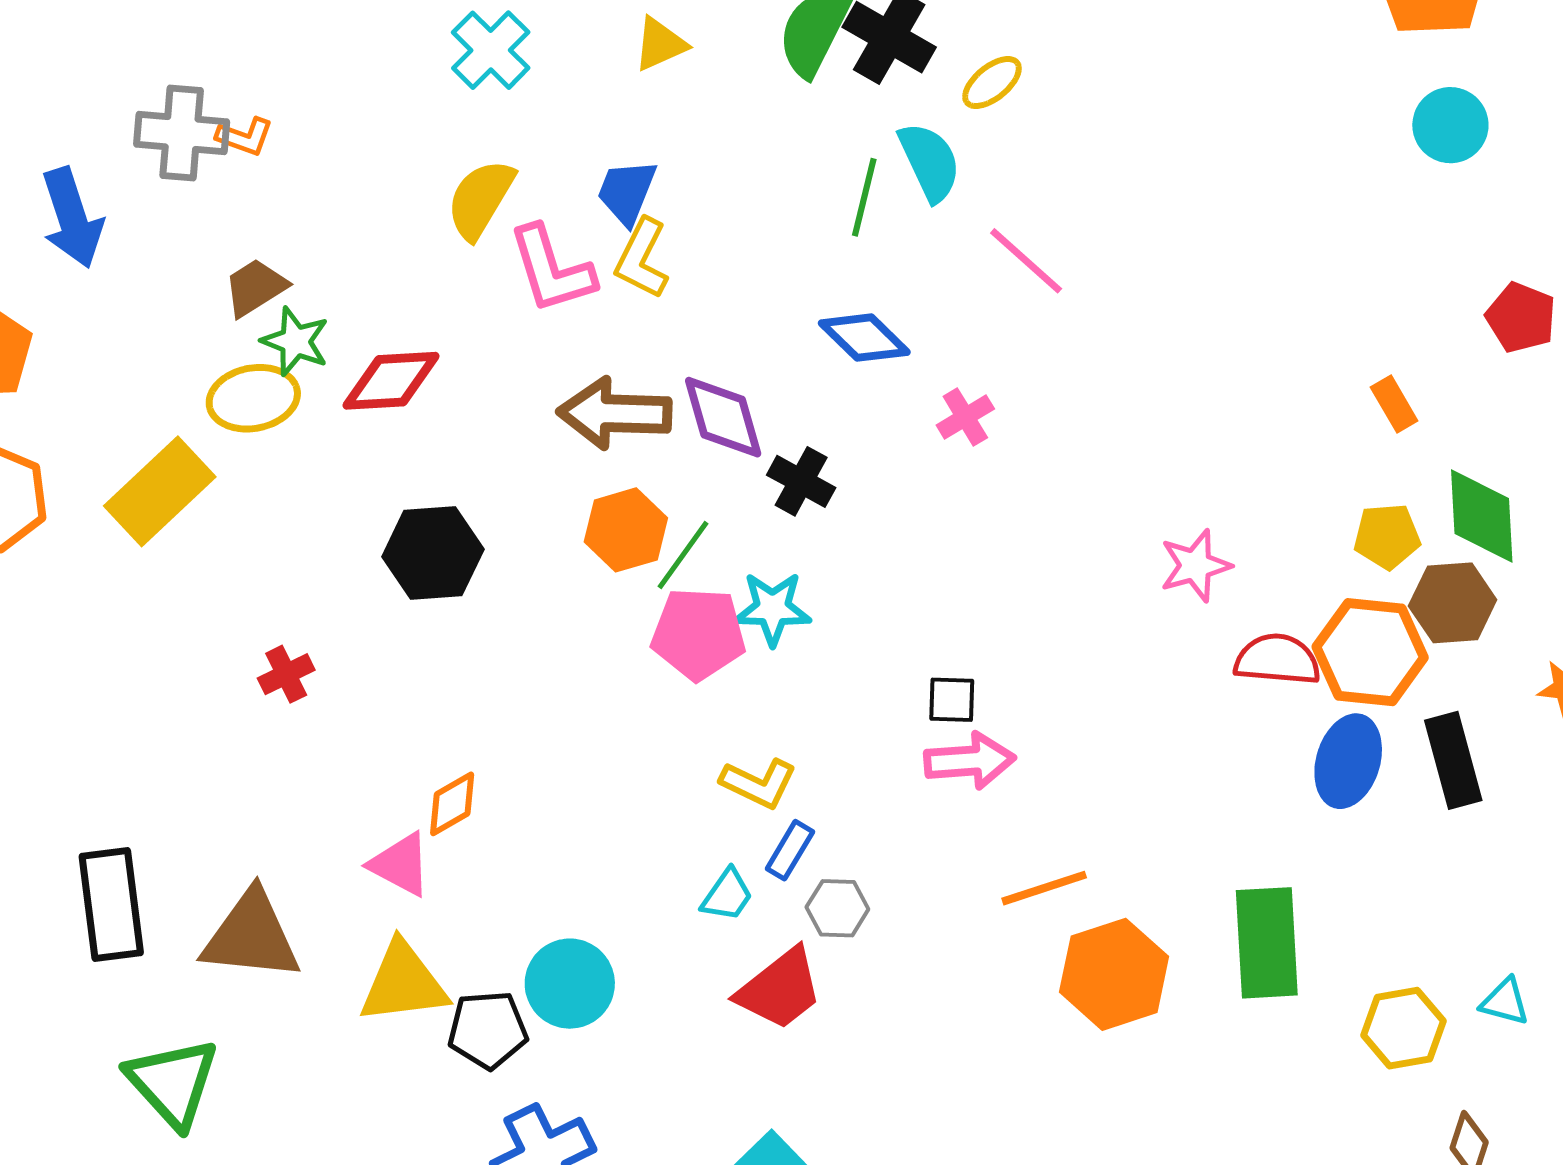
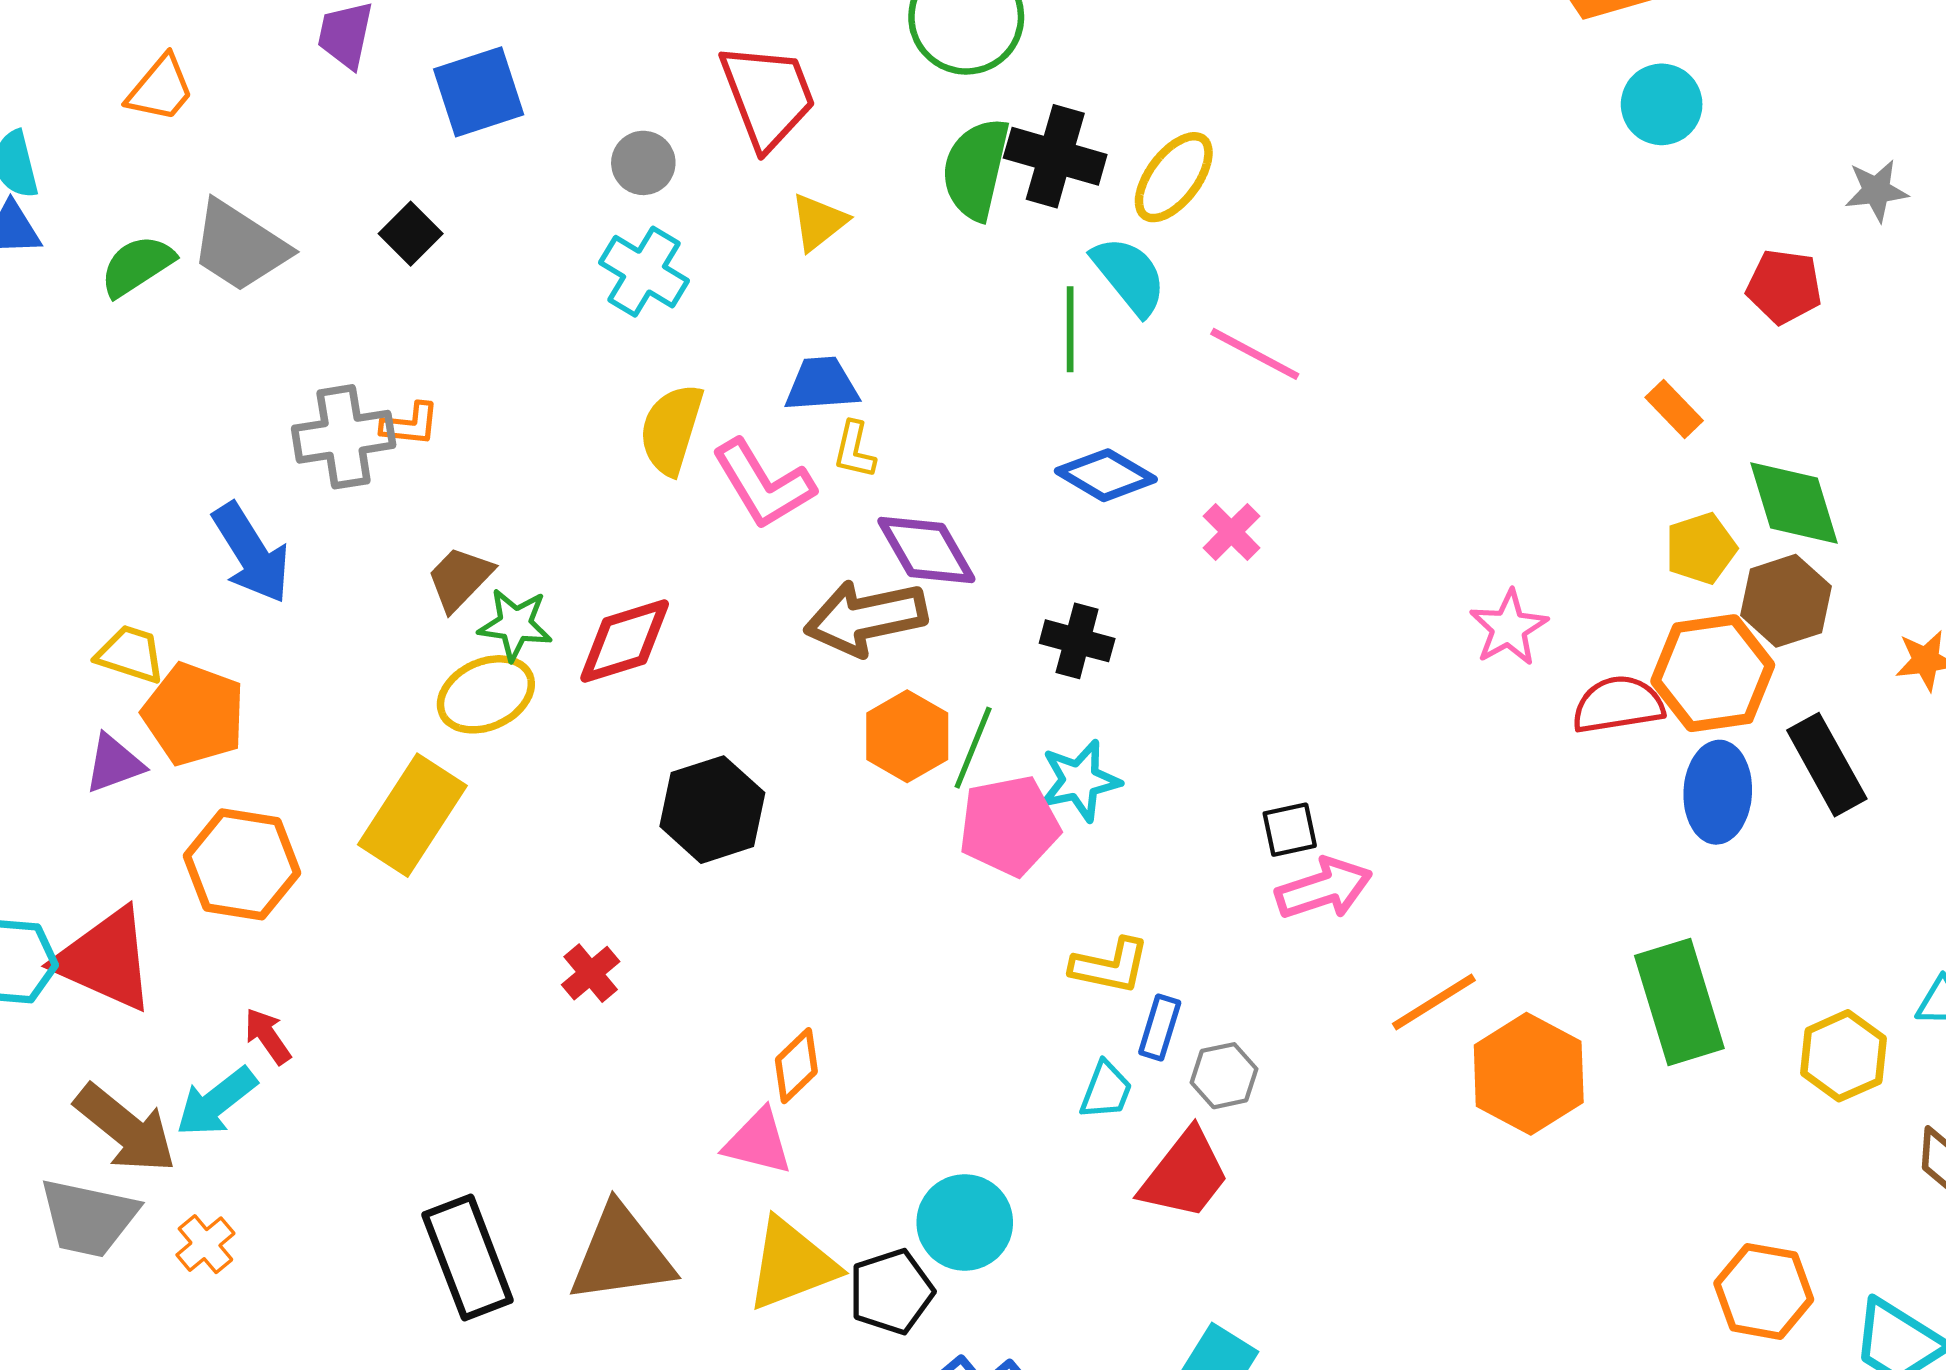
yellow ellipse: (992, 83) -> (1174, 177), size x1.4
blue trapezoid: (627, 192) -> (822, 384), turned 78
yellow L-shape: (642, 259) -> (854, 450), size x0.7
purple diamond: (723, 417) -> (926, 550), moved

